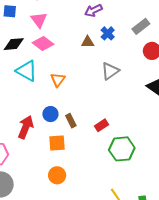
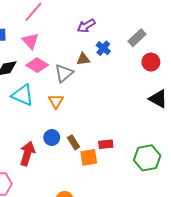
gray triangle: (110, 71) -> (64, 73), moved
red rectangle: (101, 125) -> (106, 144), turned 32
orange square: (57, 143) -> (89, 157), moved
green hexagon: (122, 149) -> (147, 158), moved

